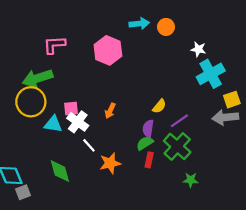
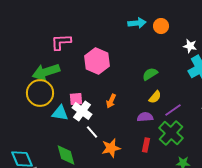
pink hexagon: (108, 50) -> (97, 61), moved
purple semicircle: (148, 129) -> (145, 117), turned 77
green semicircle: (145, 143) -> (150, 74), moved

